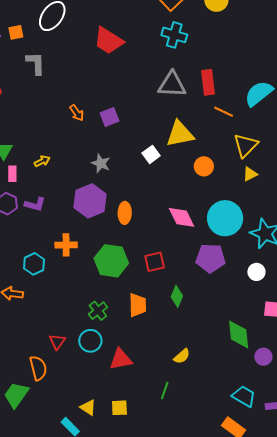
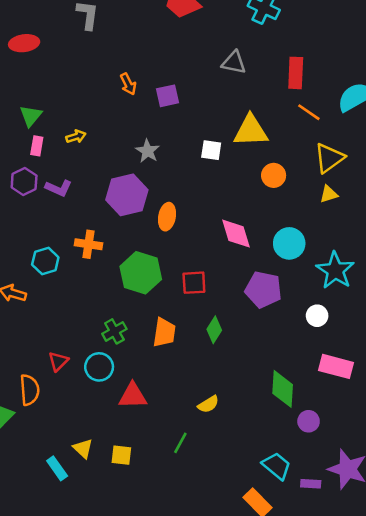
gray triangle: (172, 85) -> (234, 63), moved, size x0.7
white square: (151, 154) -> (211, 150), turned 36
cyan circle: (225, 218) -> (289, 243), size x0.7

